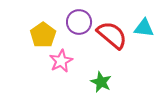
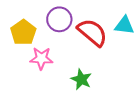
pink star: (61, 61) -> (41, 58), turned 30

